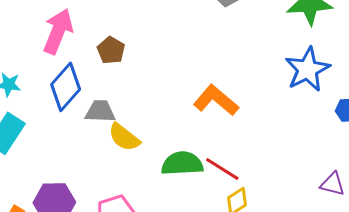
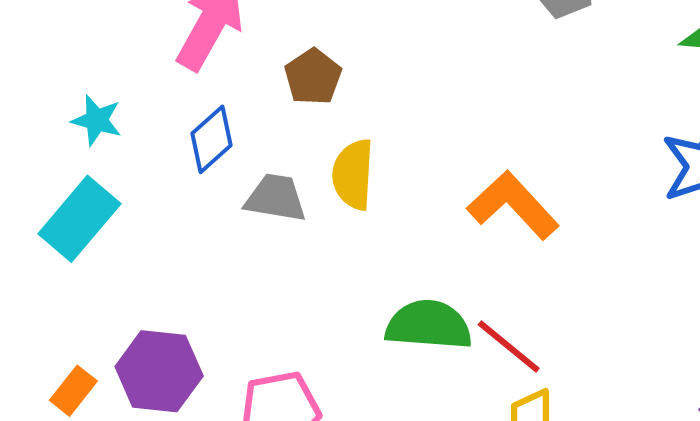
blue diamond: (66, 87) -> (211, 139), size x0.7
yellow semicircle: (124, 137) -> (353, 174), moved, turned 48

